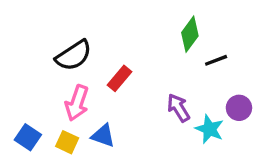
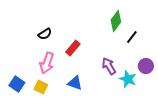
black semicircle: (74, 55) -> (45, 34), size x0.6
black line: (216, 60) -> (132, 37), turned -32
blue triangle: (103, 136) -> (75, 83), moved

